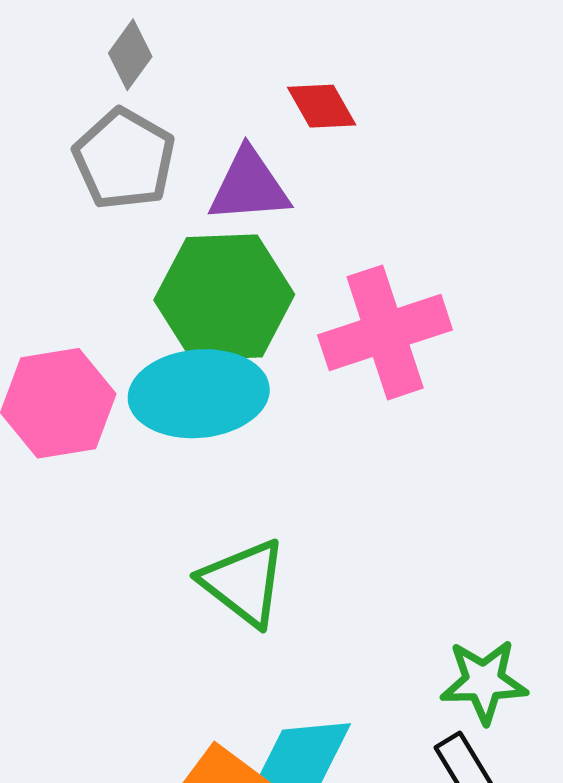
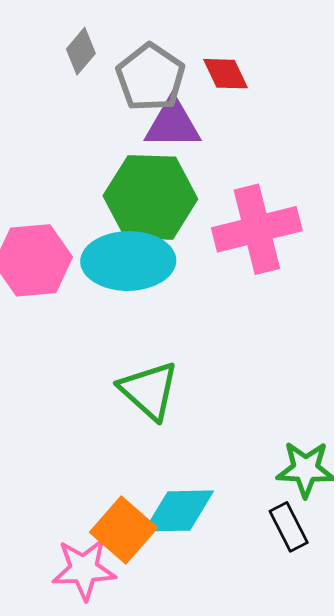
gray diamond: (130, 55) -> (81, 51), moved
gray pentagon: (124, 159) -> (150, 77), moved

